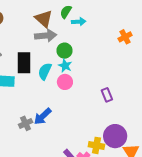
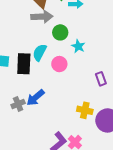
black rectangle: (24, 63) -> (24, 64), moved
cyan star: (65, 66) -> (78, 46), moved
yellow cross: (96, 145) -> (85, 110), moved

